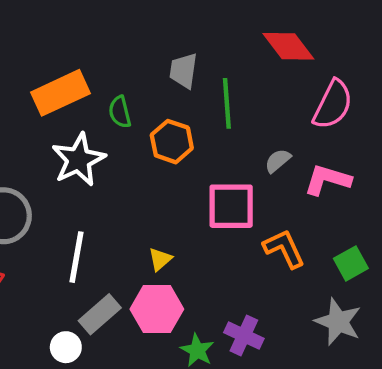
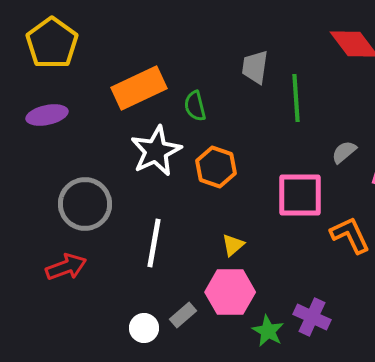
orange hexagon: (172, 142) -> (216, 167), moved
gray rectangle: (100, 314) -> (183, 315), moved, size x0.7

